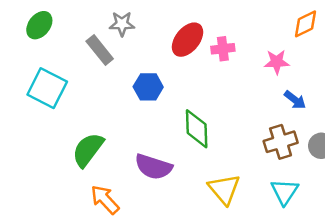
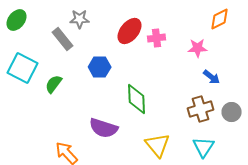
green semicircle: (88, 150) -> (54, 84), moved, size x0.7

